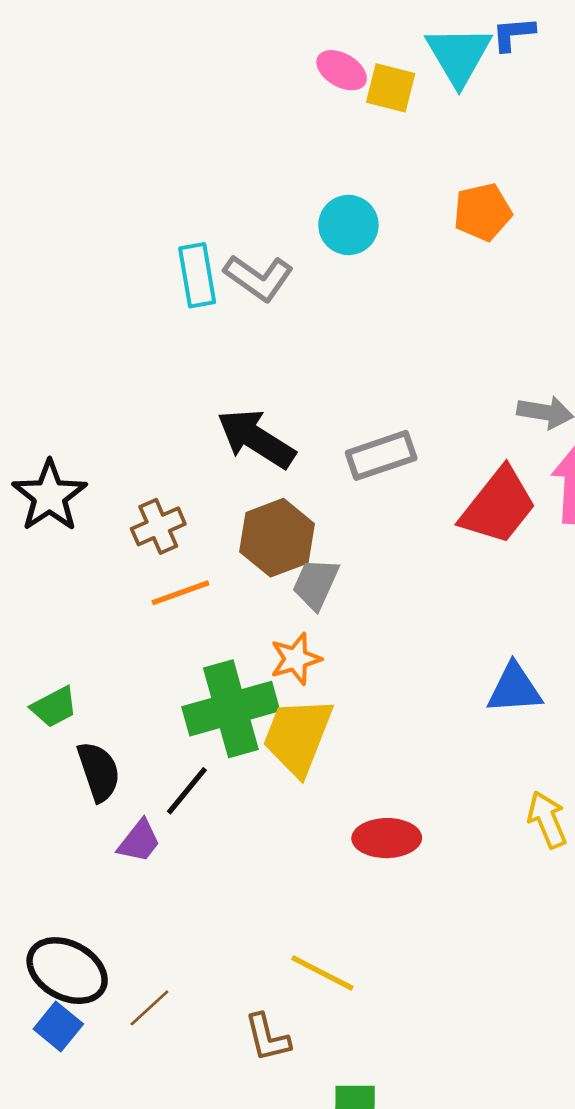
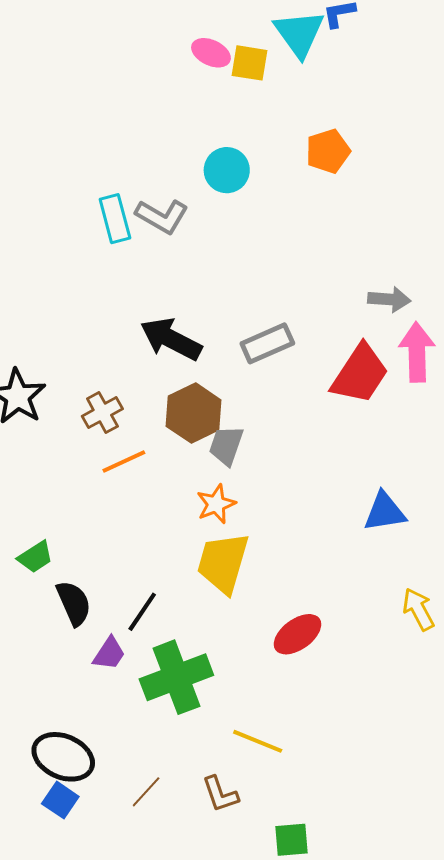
green cross: (231, 709) -> (176, 677), moved
red ellipse: (387, 838) -> (297, 634), turned -30
brown line: (149, 1008) -> (146, 792), moved

